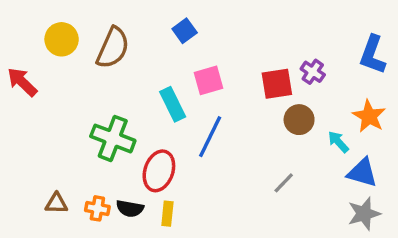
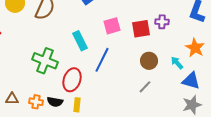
purple cross: (313, 72) -> (162, 22), turned -32
pink square: (208, 80) -> (112, 26), moved
brown circle: (299, 120) -> (149, 61), moved

